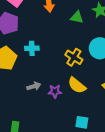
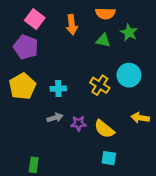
cyan cross: (32, 48) -> (58, 89), moved
yellow semicircle: (77, 85) -> (104, 129), moved

